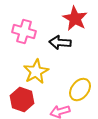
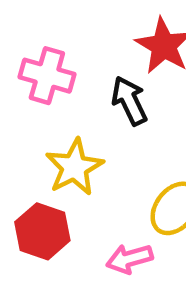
black arrow: (60, 43) -> (129, 101), turned 60

